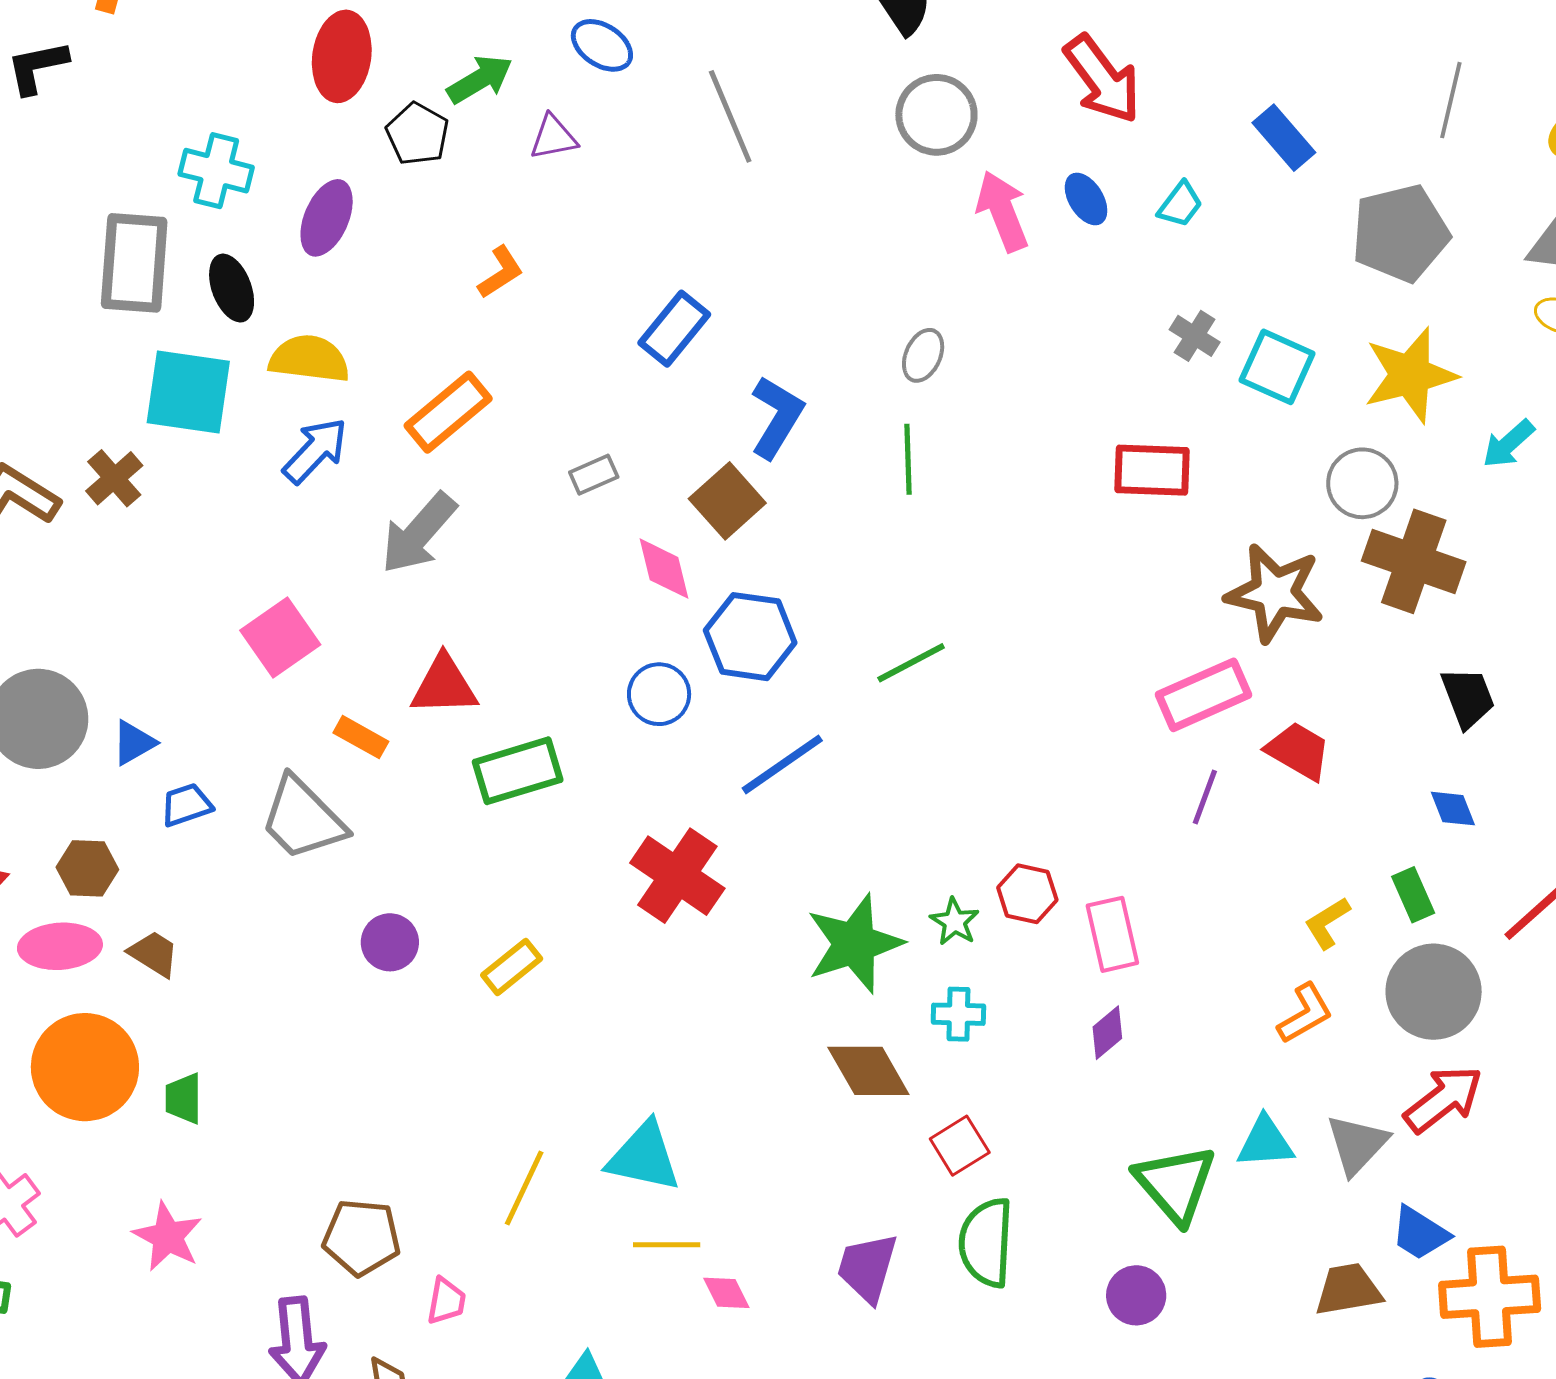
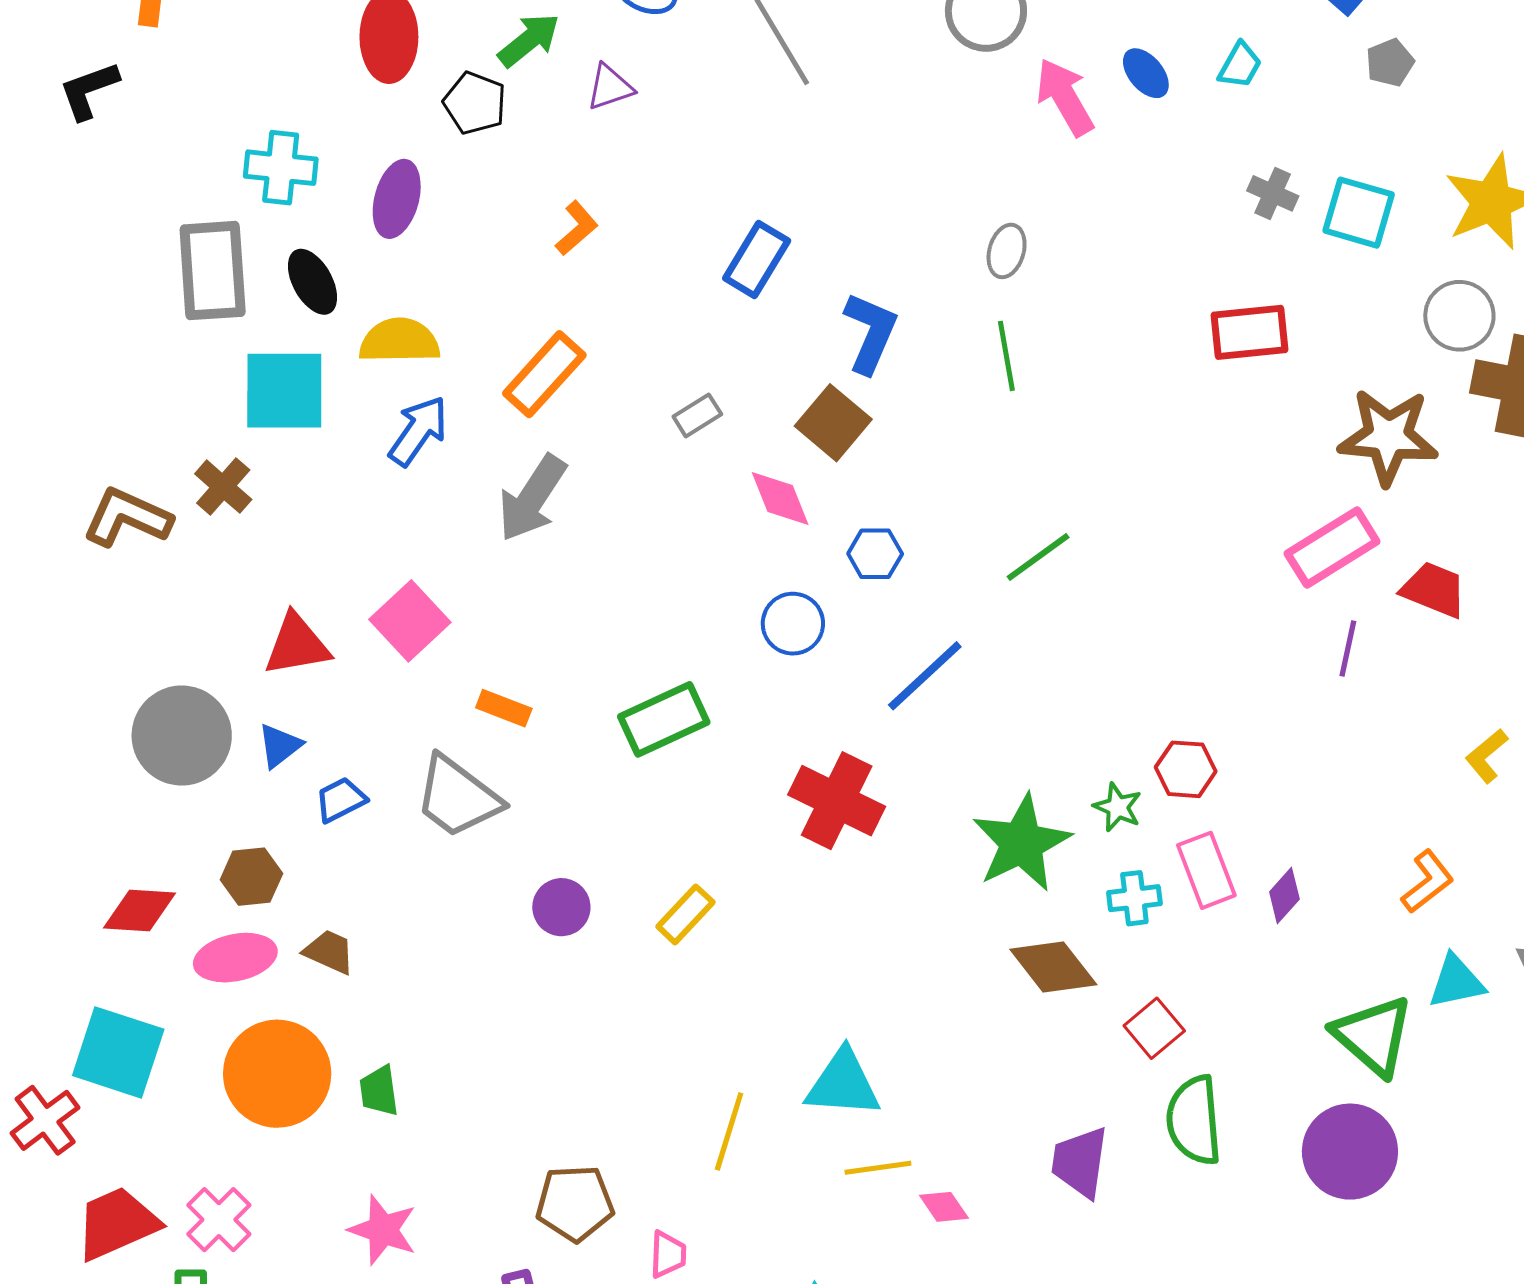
gray pentagon: (1400, 233) -> (1390, 63), moved, size x0.5
blue hexagon: (750, 637) -> (875, 554), size x0.6
red triangle: (444, 685) -> (297, 645), moved
pink rectangle: (1112, 934) -> (1206, 870), moved
orange L-shape: (1305, 1014) -> (1427, 882), moved
purple circle: (1136, 1295) -> (1350, 1152), size x1.6

